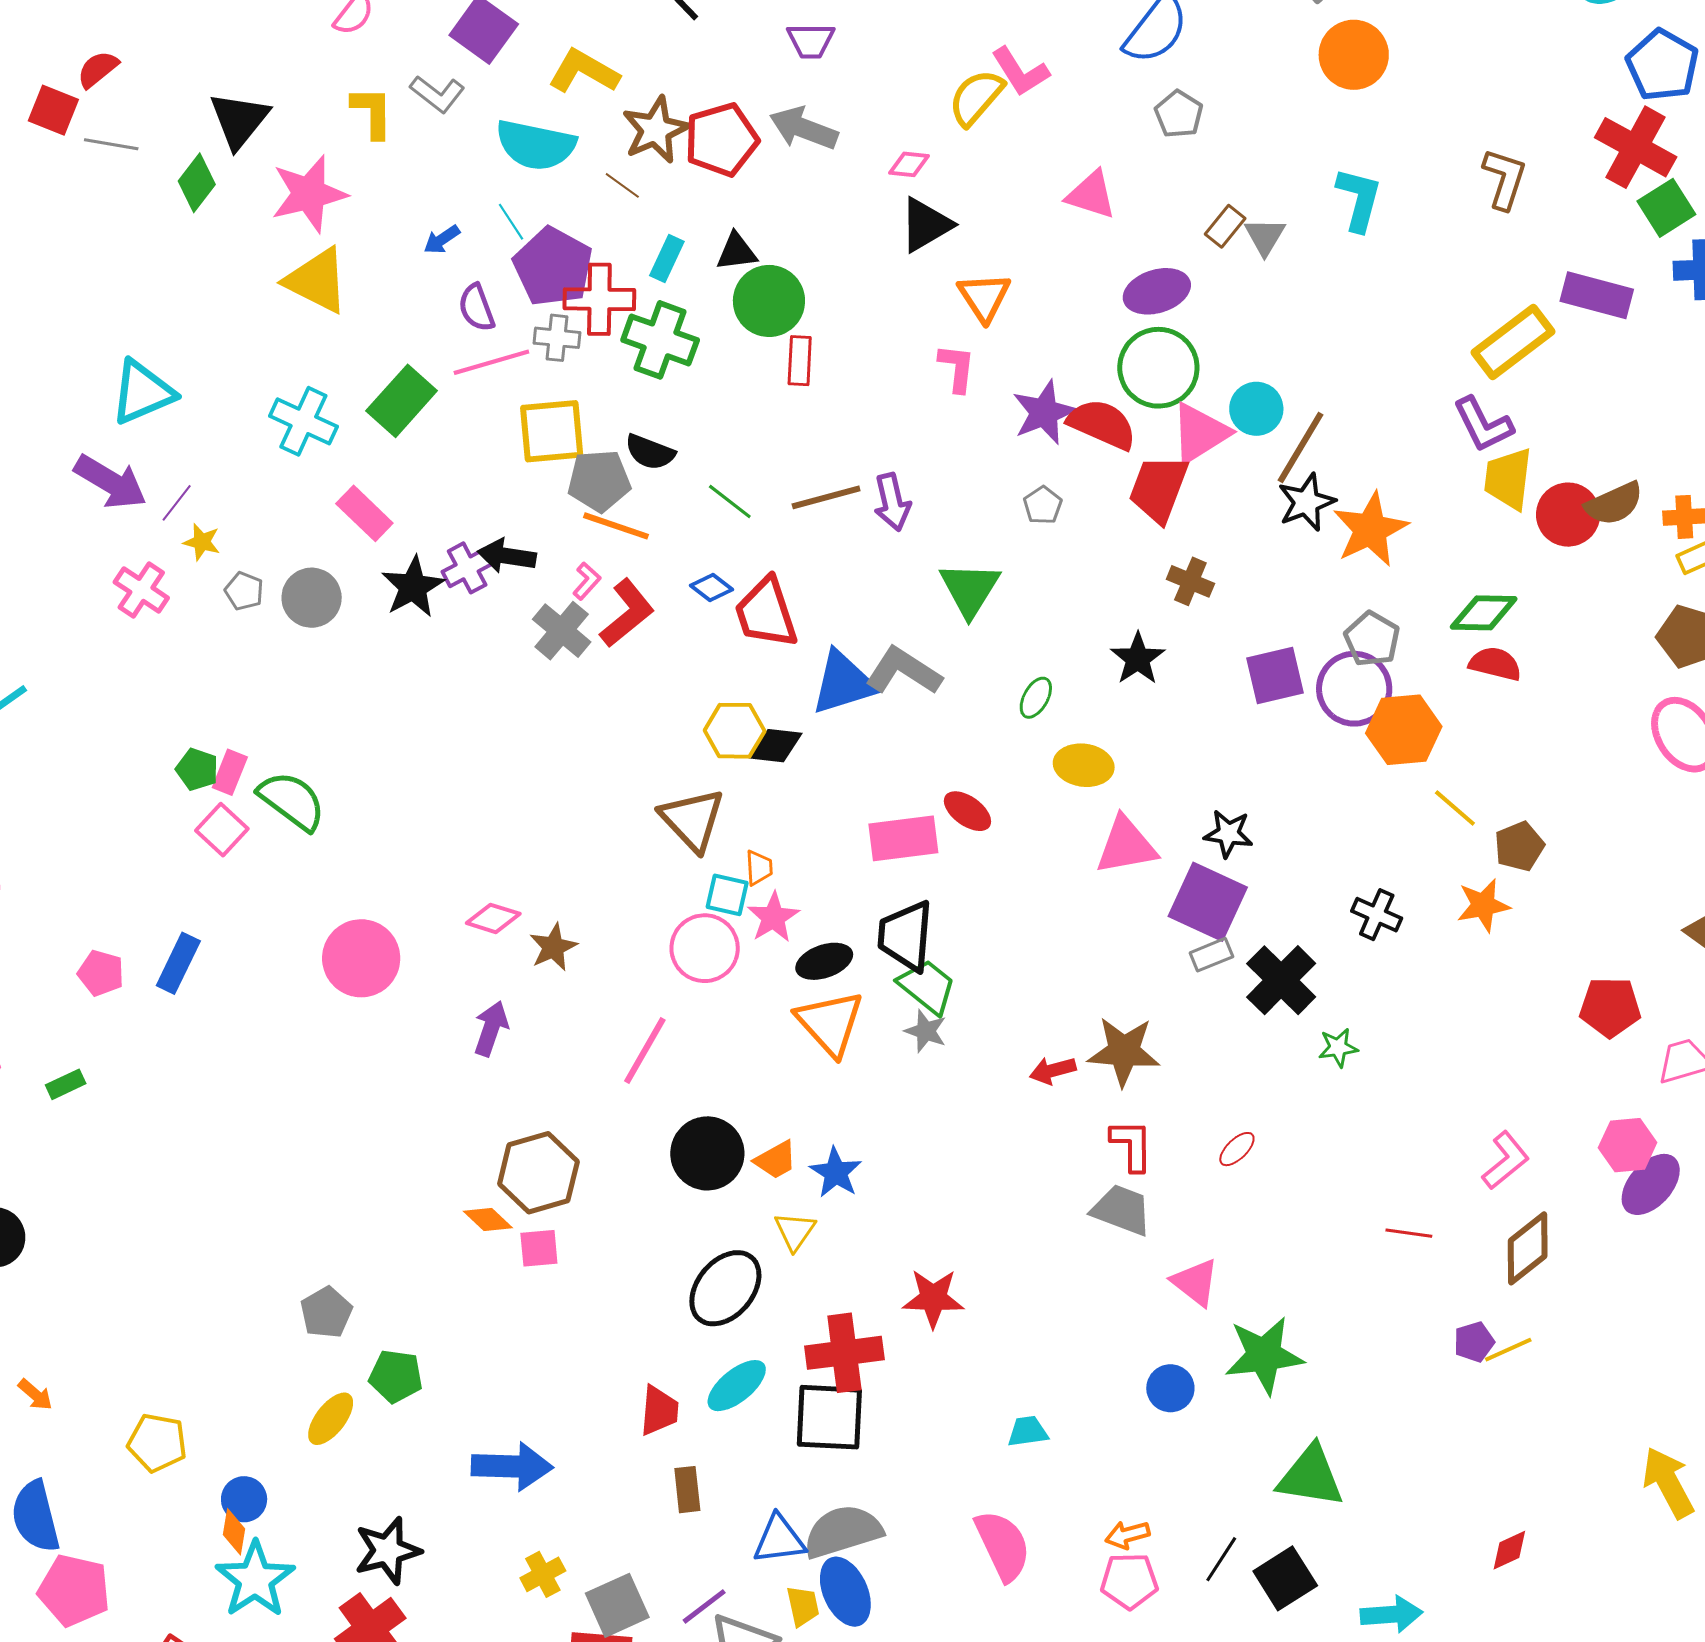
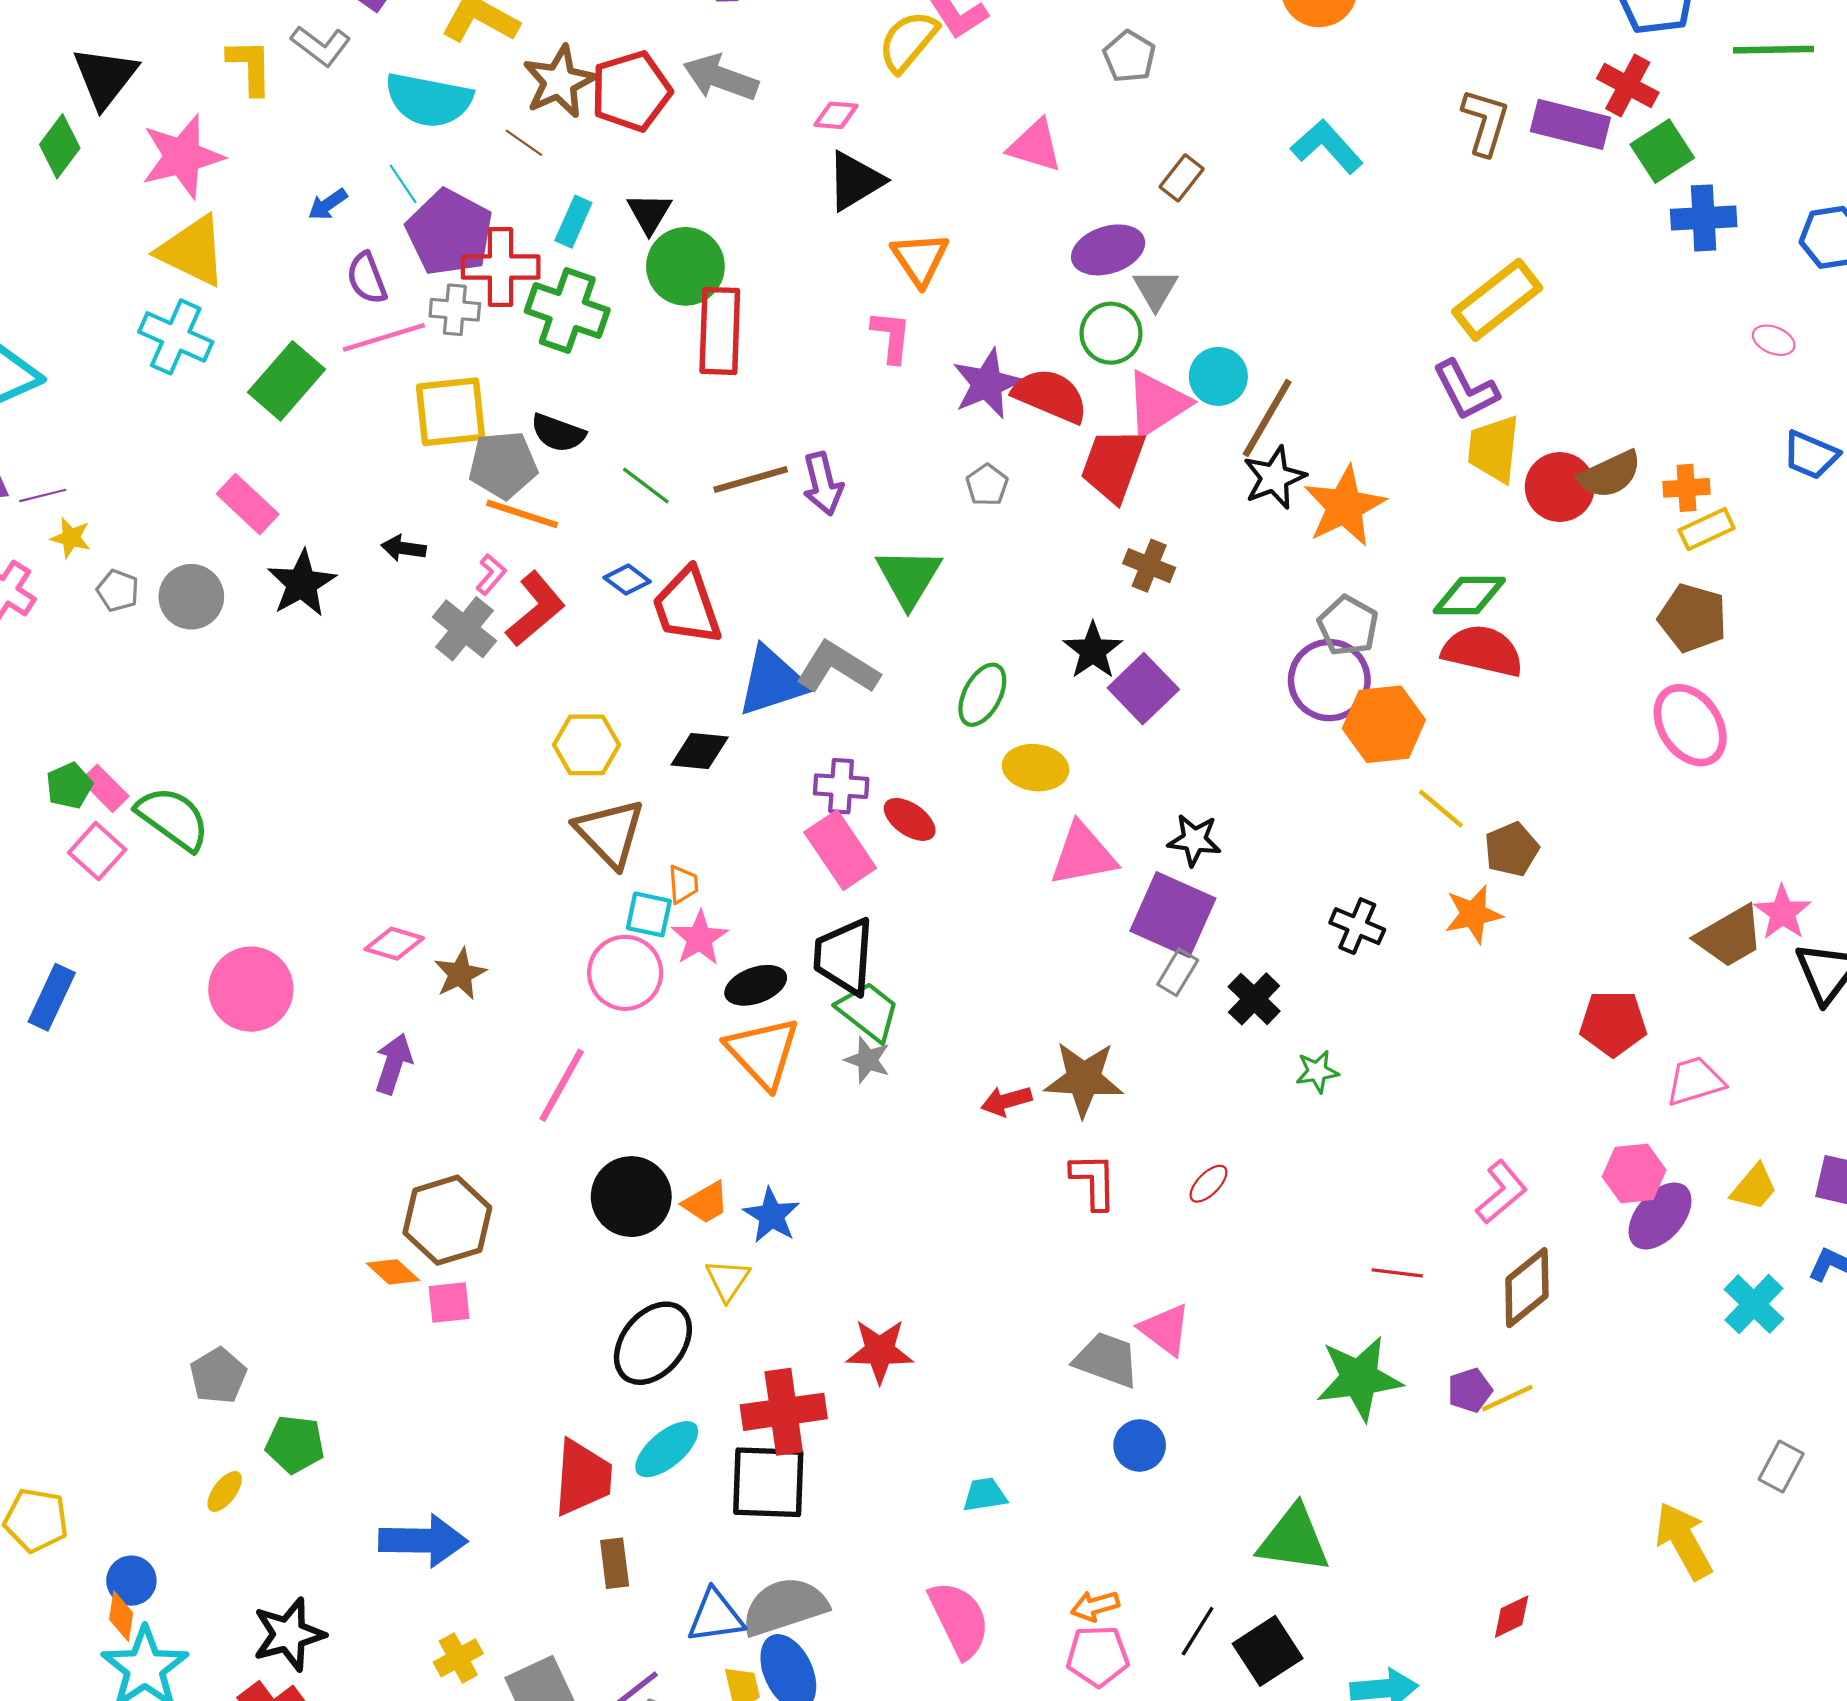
red cross: (1636, 147) -> (1628, 85), size x0.7
cyan L-shape: (1359, 199) -> (1327, 146), turned -56
gray triangle: (1265, 236) -> (1155, 289), moved
black triangle: (737, 252) -> (649, 213), turned -51
purple rectangle: (1597, 295) -> (1570, 124), moved
red rectangle: (800, 361) -> (720, 331), size x1.6
green circle: (1158, 368) -> (1111, 333), size x0.7
cyan cross: (303, 421) -> (176, 337), moved
purple line: (177, 503) -> (43, 495), turned 39
black arrow: (507, 556) -> (404, 548), size x0.7
purple cross: (467, 568) -> (841, 786), moved, turned 33
red semicircle: (1495, 664) -> (1483, 651), size x1.4
purple square: (1275, 676) -> (1143, 689), moved, turned -30
green ellipse: (1036, 698) -> (982, 695), size x1.4
yellow hexagon: (735, 731) -> (586, 745), moved
green pentagon: (197, 769) -> (69, 786), turned 30
pink rectangle: (230, 772) -> (105, 788), turned -66
pink rectangle: (903, 838) -> (840, 850), turned 64
gray rectangle: (1211, 955) -> (1178, 972), turned -36
black cross: (1281, 980) -> (1254, 999), size x0.7
gray trapezoid: (1122, 1210) -> (1107, 1360), moved
green star: (1264, 1355) -> (1359, 1378), moved
red trapezoid: (659, 1411) -> (583, 1478), size x1.4
yellow ellipse: (331, 1419) -> (225, 1491), size x0.7

